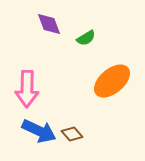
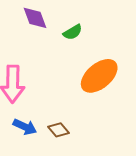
blue arrow: (39, 131) -> (25, 127), size x0.7

